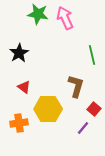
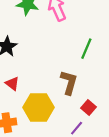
green line: (92, 55) -> (86, 49), turned 36

